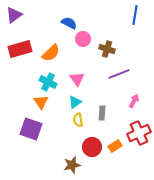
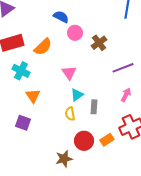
brown cross: (107, 49) -> (99, 43), turned 35
purple line: (119, 74) -> (123, 68), moved
cyan cross: (48, 82) -> (21, 71), moved
cyan triangle: (75, 102) -> (77, 95), moved
purple square: (31, 129) -> (23, 123), size x0.7

